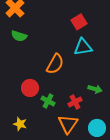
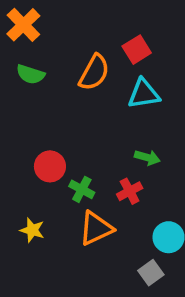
orange semicircle: (55, 64) -> (94, 73), moved
green arrow: (95, 89) -> (147, 158), moved
orange triangle: (68, 124) -> (96, 228), moved, turned 30

